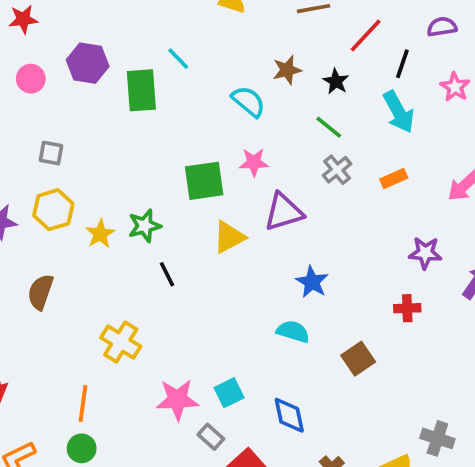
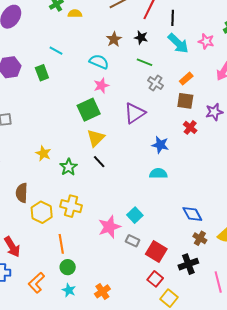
pink star: (455, 87) -> (206, 41), moved
green rectangle: (141, 90) -> (42, 73), size x0.7
pink star: (254, 162) -> (101, 86), moved
yellow hexagon: (53, 210) -> (42, 212), moved
green star: (145, 226) -> (69, 167), moved
yellow triangle: (229, 237) -> (96, 138), moved
black line: (167, 274) -> (99, 162), moved
red cross: (407, 308) -> (190, 127), moved, turned -32
brown square: (358, 359) -> (185, 101), moved, turned -30
blue diamond: (289, 415) -> (192, 214), moved

